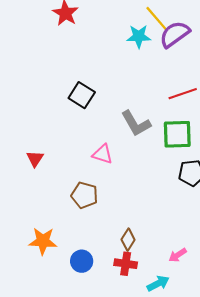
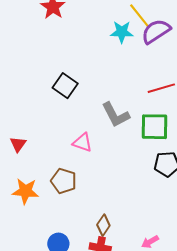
orange star: (43, 241) -> (25, 191), moved

